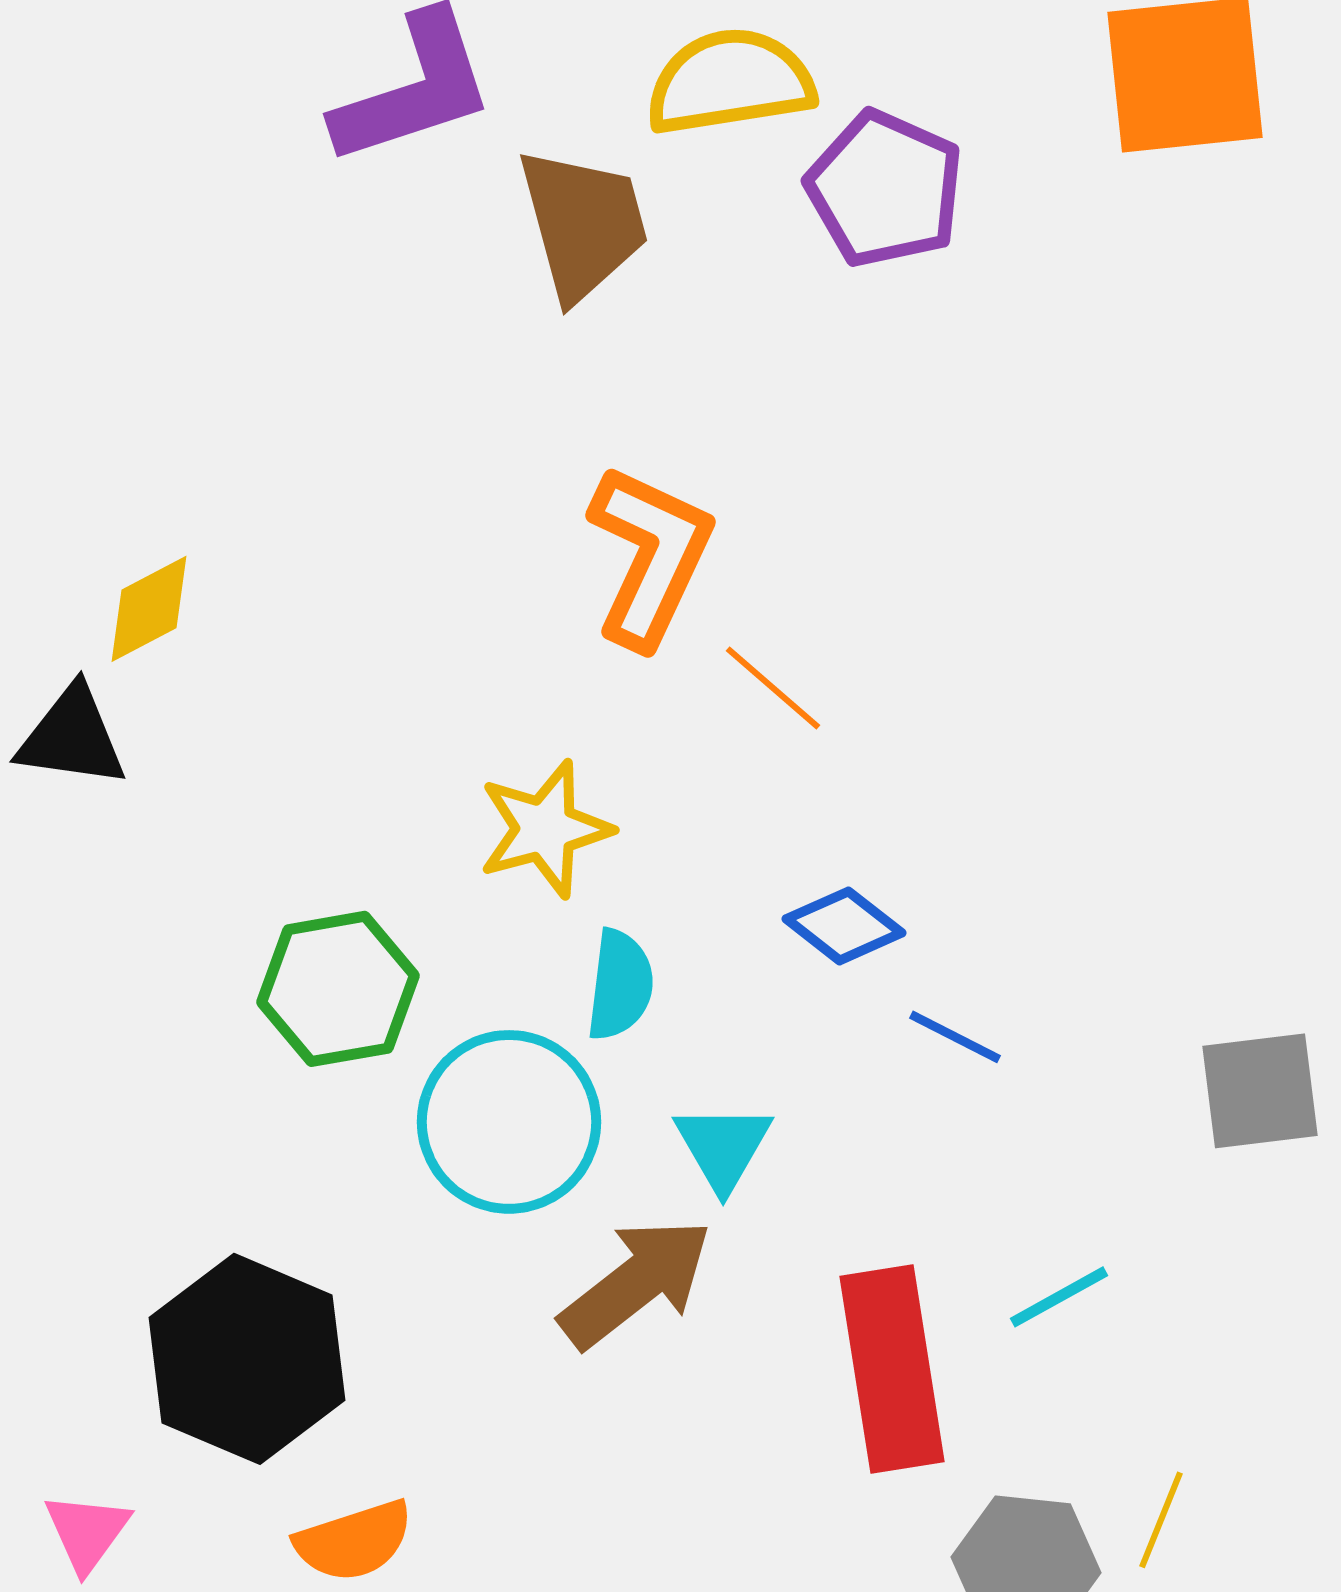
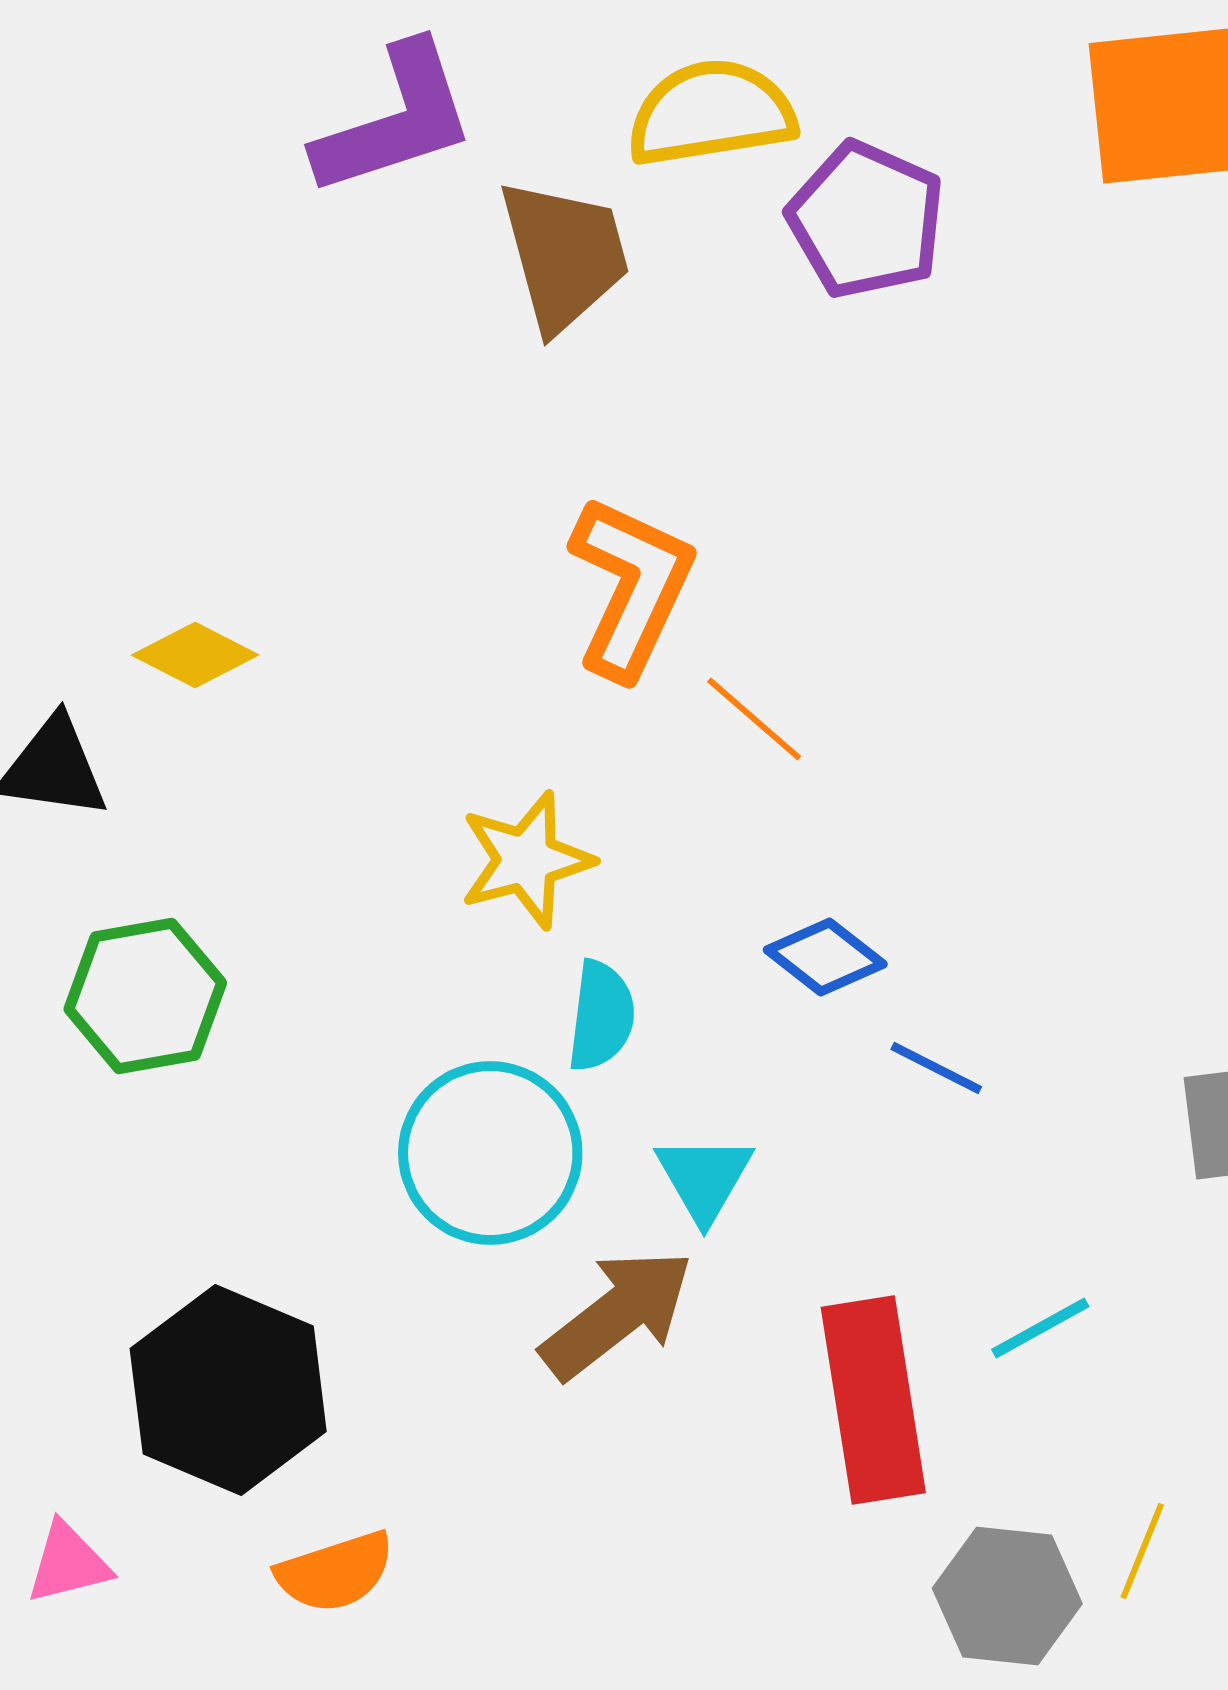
yellow diamond: (149, 609) -> (195, 655), moved, turned 55
green hexagon: (338, 989) -> (145, 996), moved
pink triangle: (87, 1532) -> (68, 1563), turned 40

